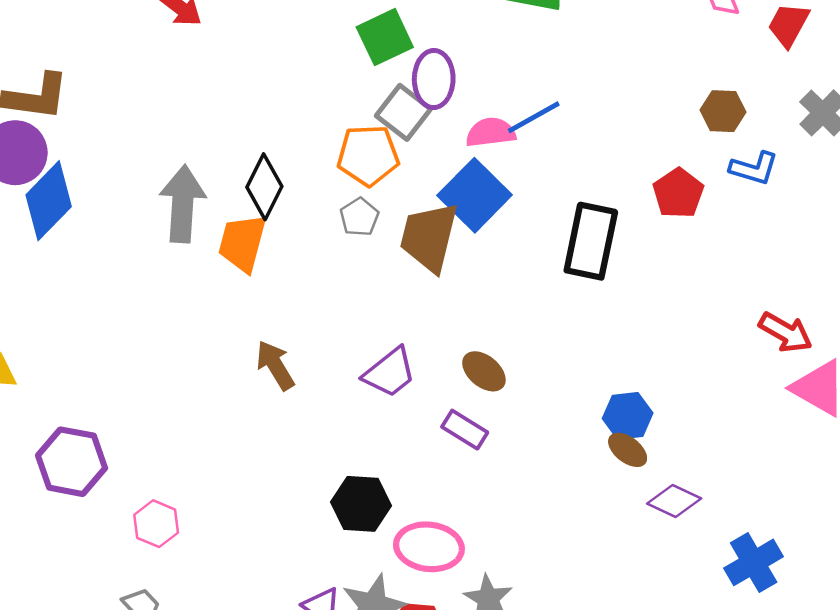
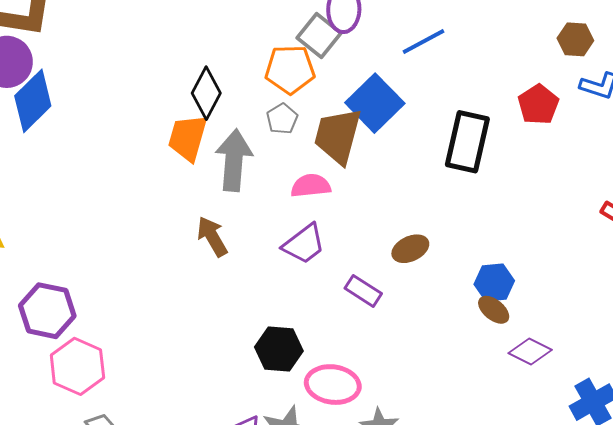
pink semicircle: (491, 132) -> (311, 186), moved
gray arrow: (182, 204) -> (234, 160), moved
brown ellipse: (484, 371) -> (410, 249), moved, turned -66
pink hexagon: (156, 524) -> (77, 366), moved, size x1.5

